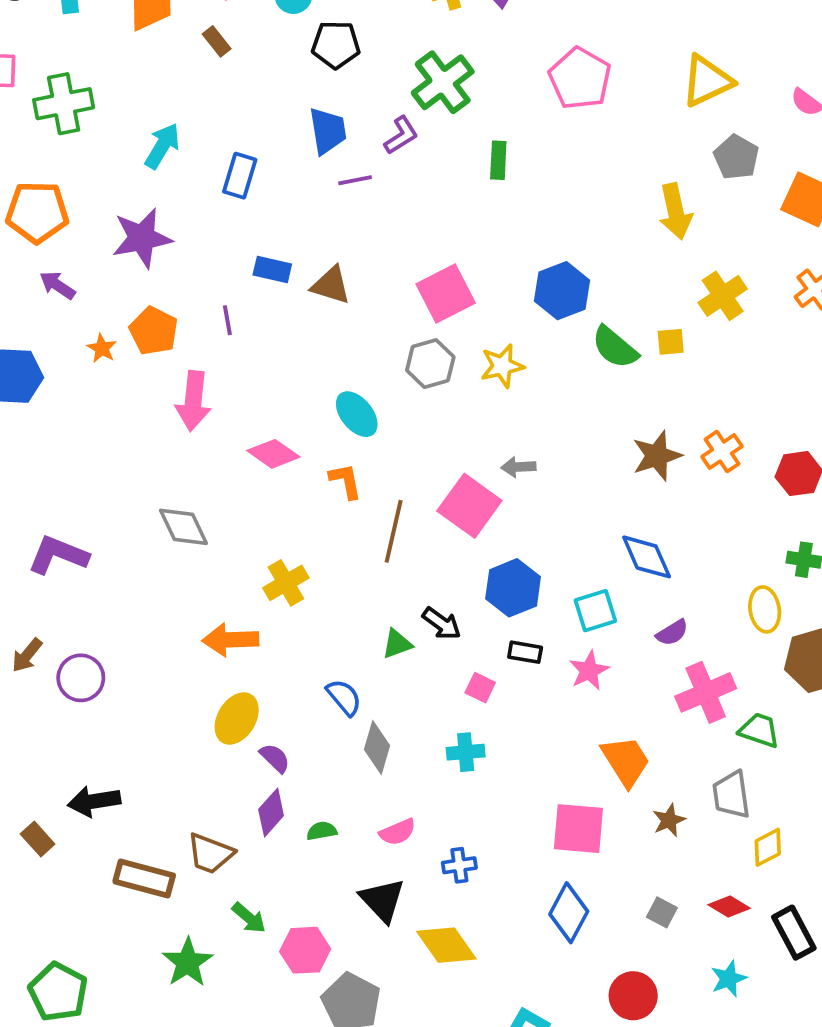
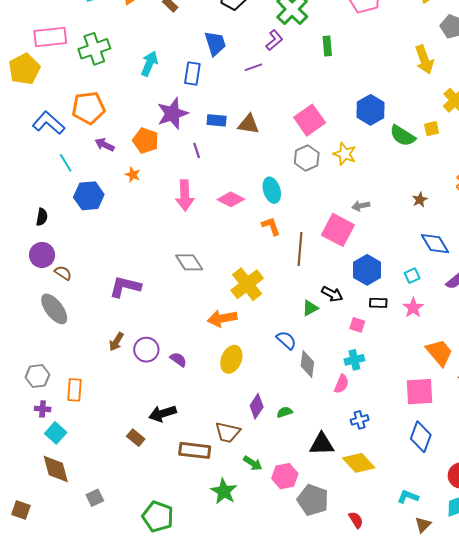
blue trapezoid: (328, 131) -> (215, 43), moved
purple star: (142, 238) -> (173, 114), moved
orange pentagon: (154, 331) -> (146, 141), moved
yellow star: (502, 366) -> (345, 154), turned -30
cyan ellipse: (357, 414) -> (272, 190), turned 30
pink diamond: (273, 454) -> (231, 199), moved
brown star: (657, 456) -> (420, 200), moved, size x0.6
yellow cross: (286, 583) -> (247, 284), size x1.4
cyan square: (595, 611) -> (412, 276), size x0.7
purple semicircle: (275, 758) -> (178, 359), moved
pink semicircle: (398, 832) -> (341, 384), moved, turned -36
black triangle: (382, 900) -> (322, 444), turned -40

